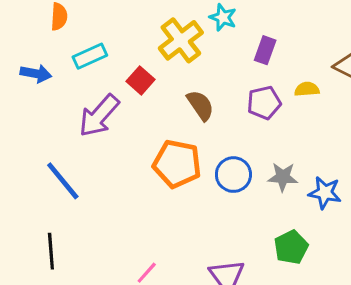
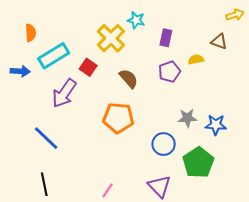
cyan rectangle: (90, 56) -> (54, 56), size x1.4
blue circle: (233, 175) -> (164, 144), moved
green pentagon: (291, 247) -> (198, 163), size x1.4

